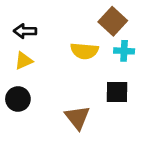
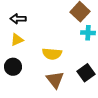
yellow semicircle: (84, 51) -> (52, 54), moved
black square: (117, 92) -> (86, 73), moved, turned -36

